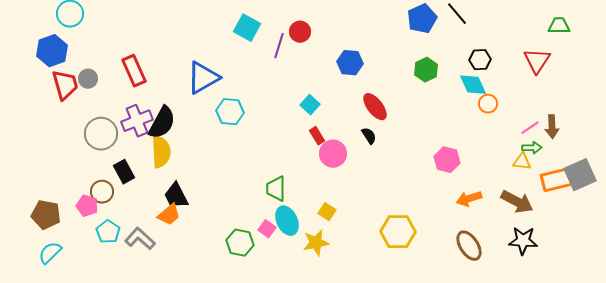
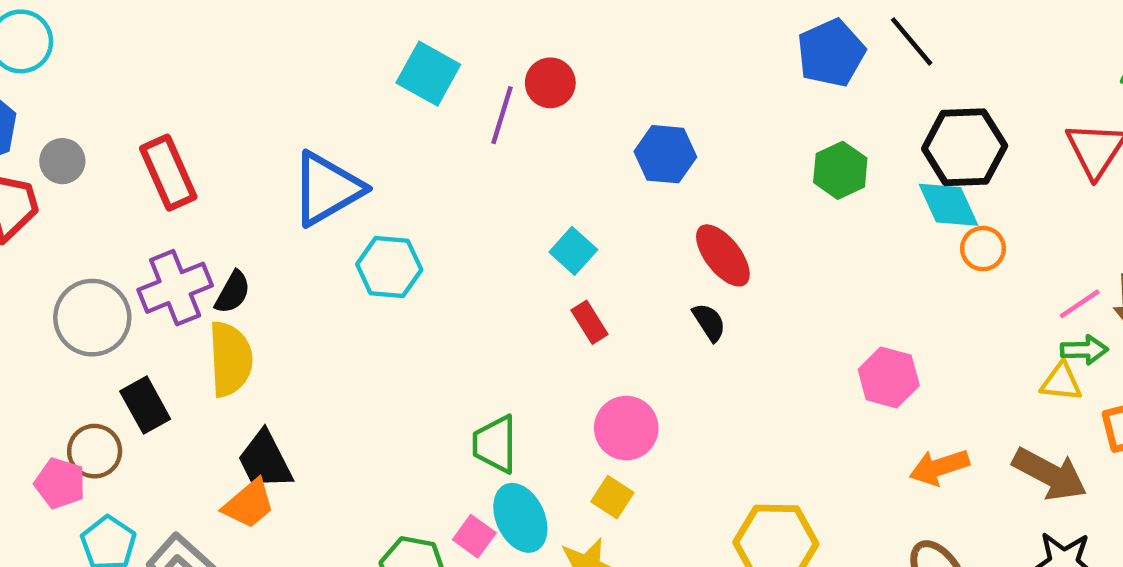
black hexagon: (480, 60) -> (965, 147), size x1.6
gray circle: (88, 79) -> (62, 161), moved
black semicircle: (162, 123) -> (233, 292), size x0.6
pink circle: (333, 154) -> (626, 428), moved

